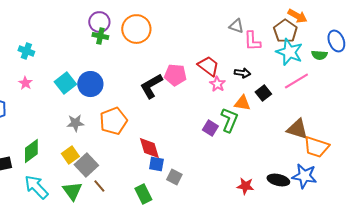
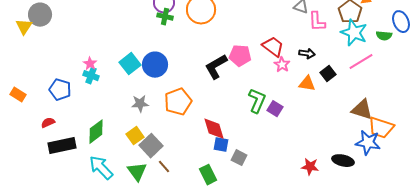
cyan cross: (26, 51) -> (91, 76), moved
green L-shape: (229, 120) -> (257, 101), moved
blue star: (304, 176) -> (368, 143), moved

